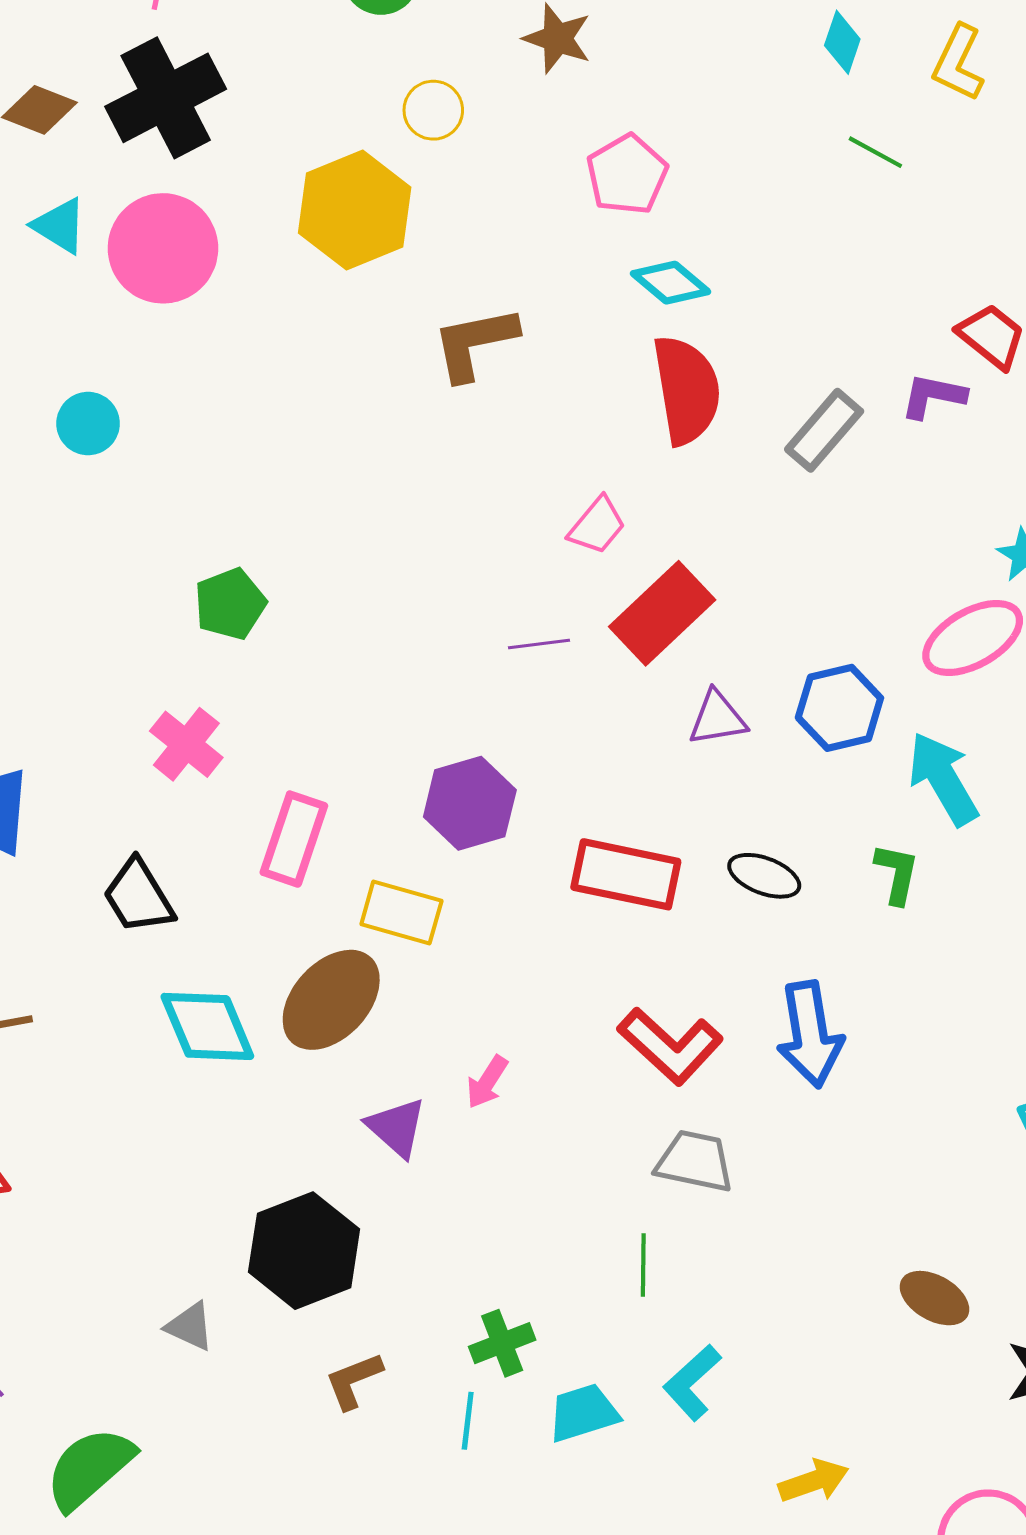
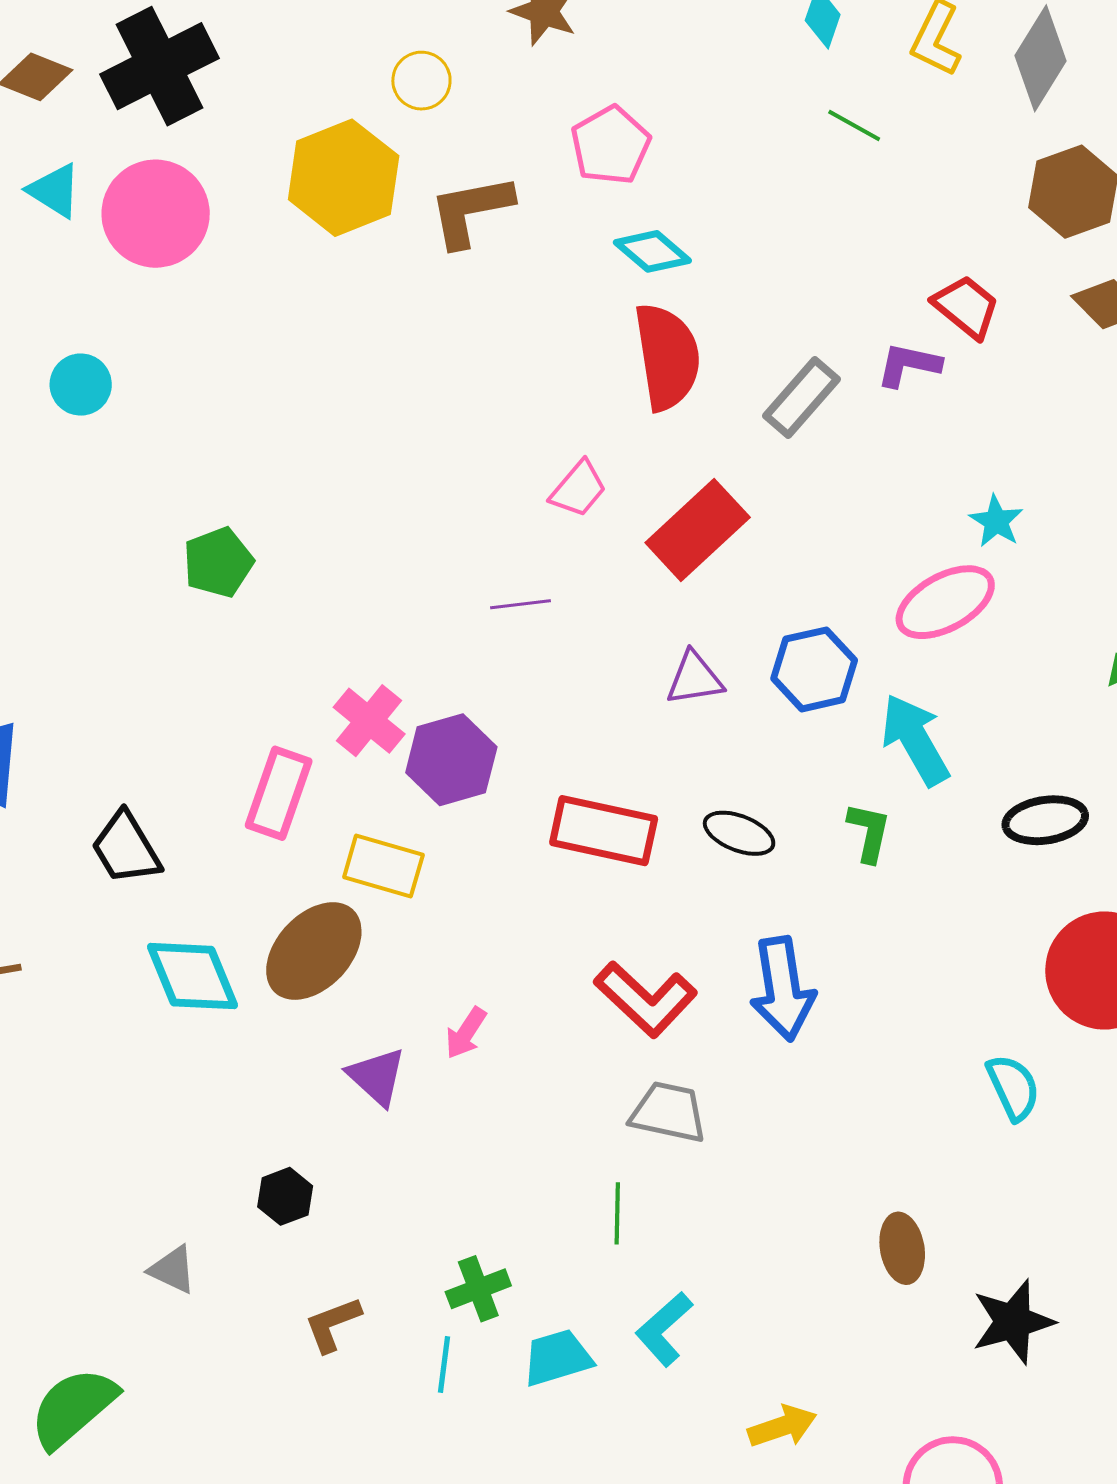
brown L-shape: (475, 343) -> (471, 211), moved
red rectangle: (662, 613) -> (698, 530), moved
pink cross: (186, 744) -> (369, 721), moved
black hexagon: (304, 1251) -> (285, 1196), size x0.5
brown ellipse: (934, 1298) -> (902, 1248), turned 50

